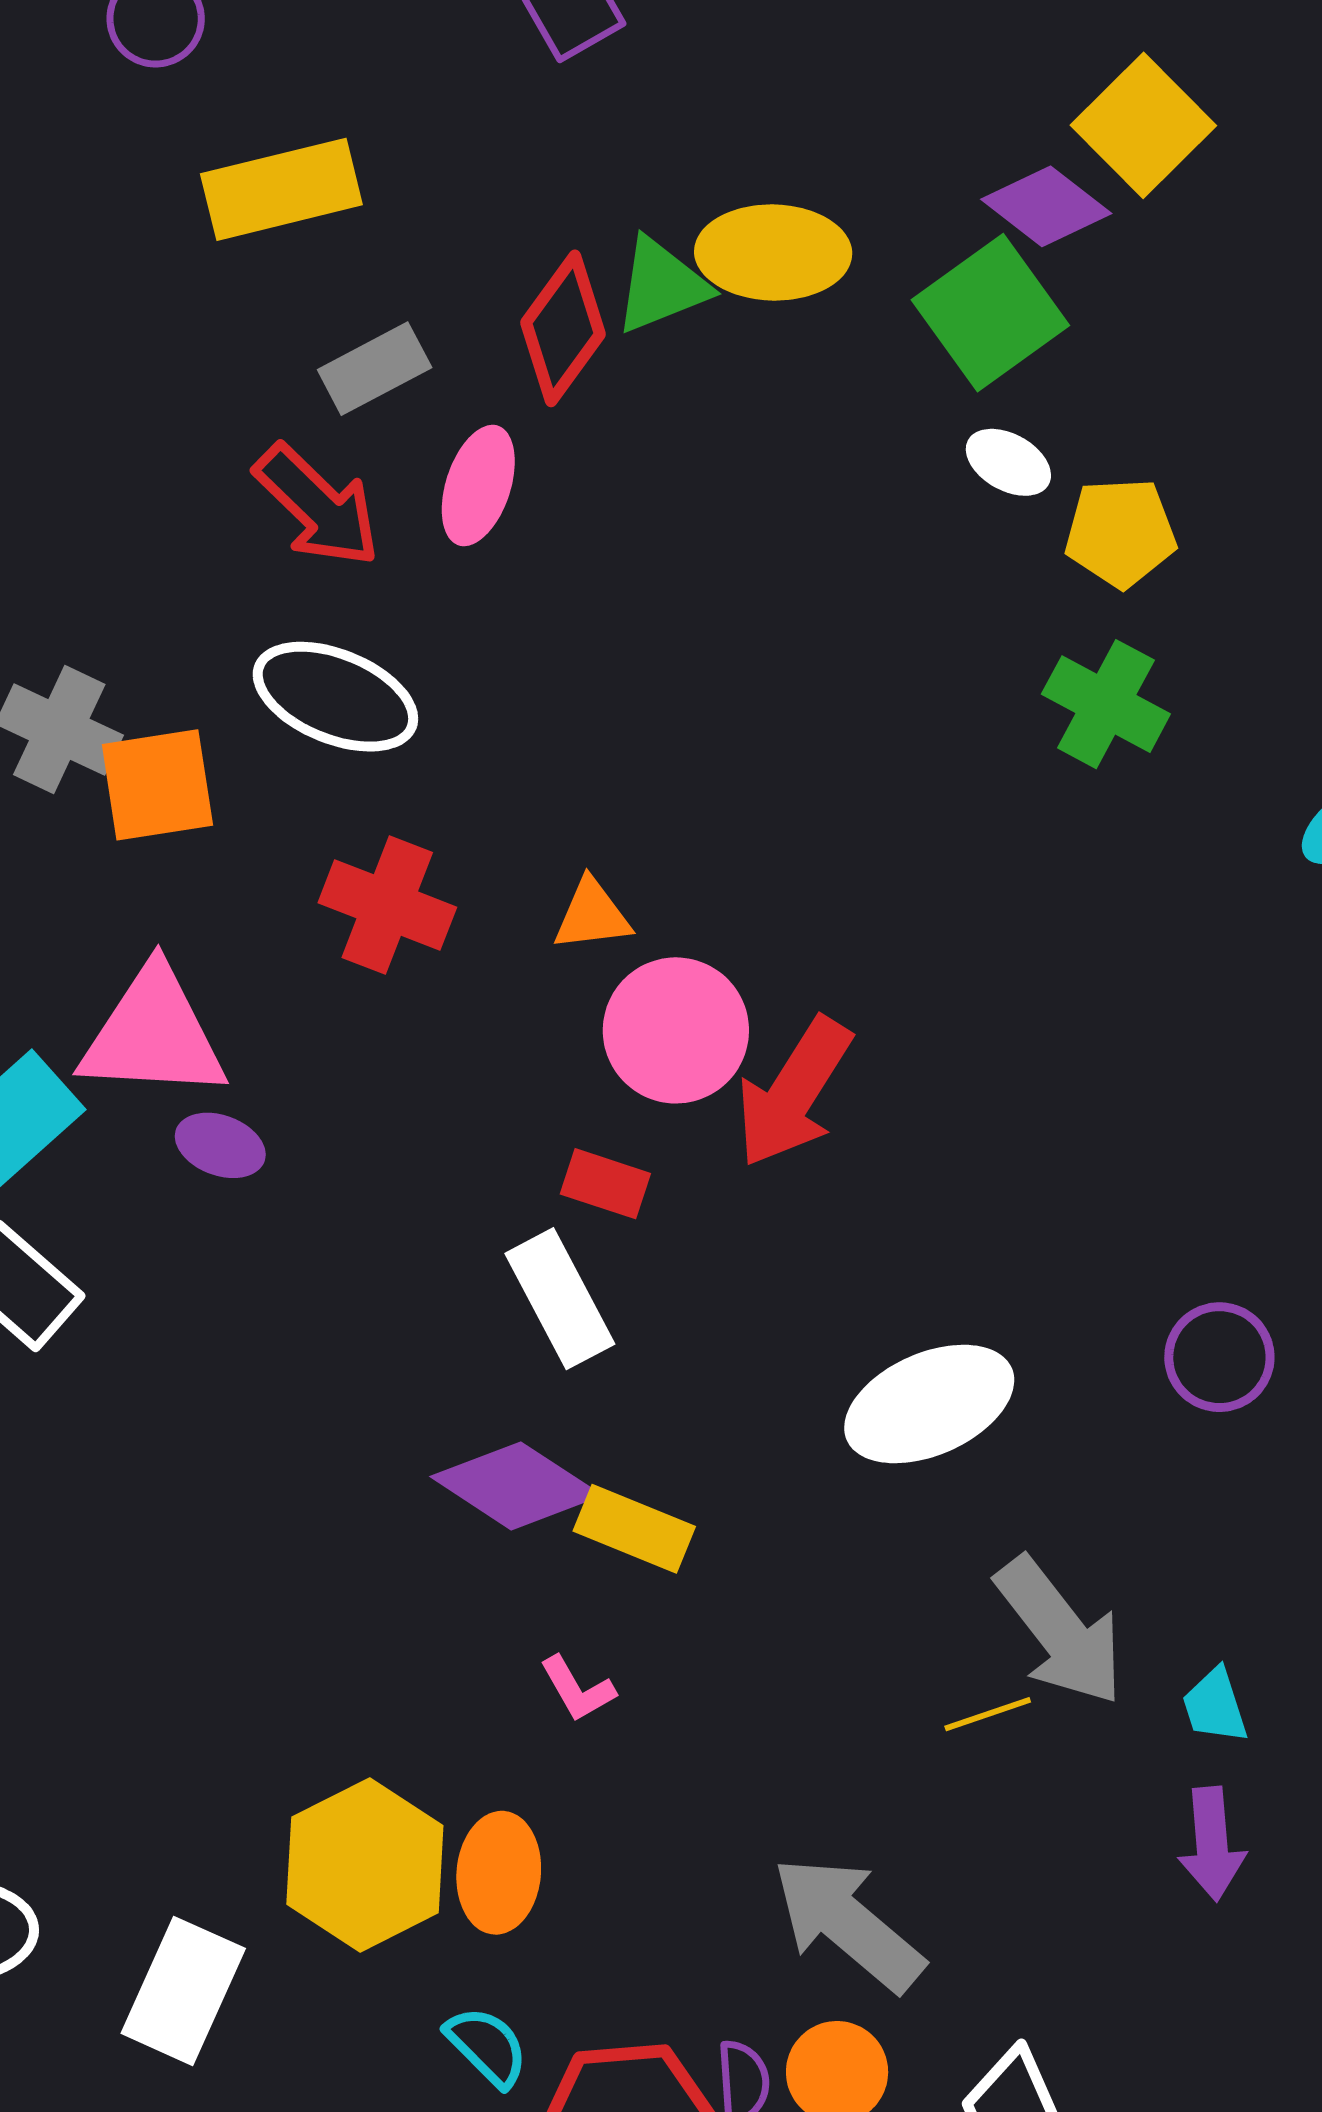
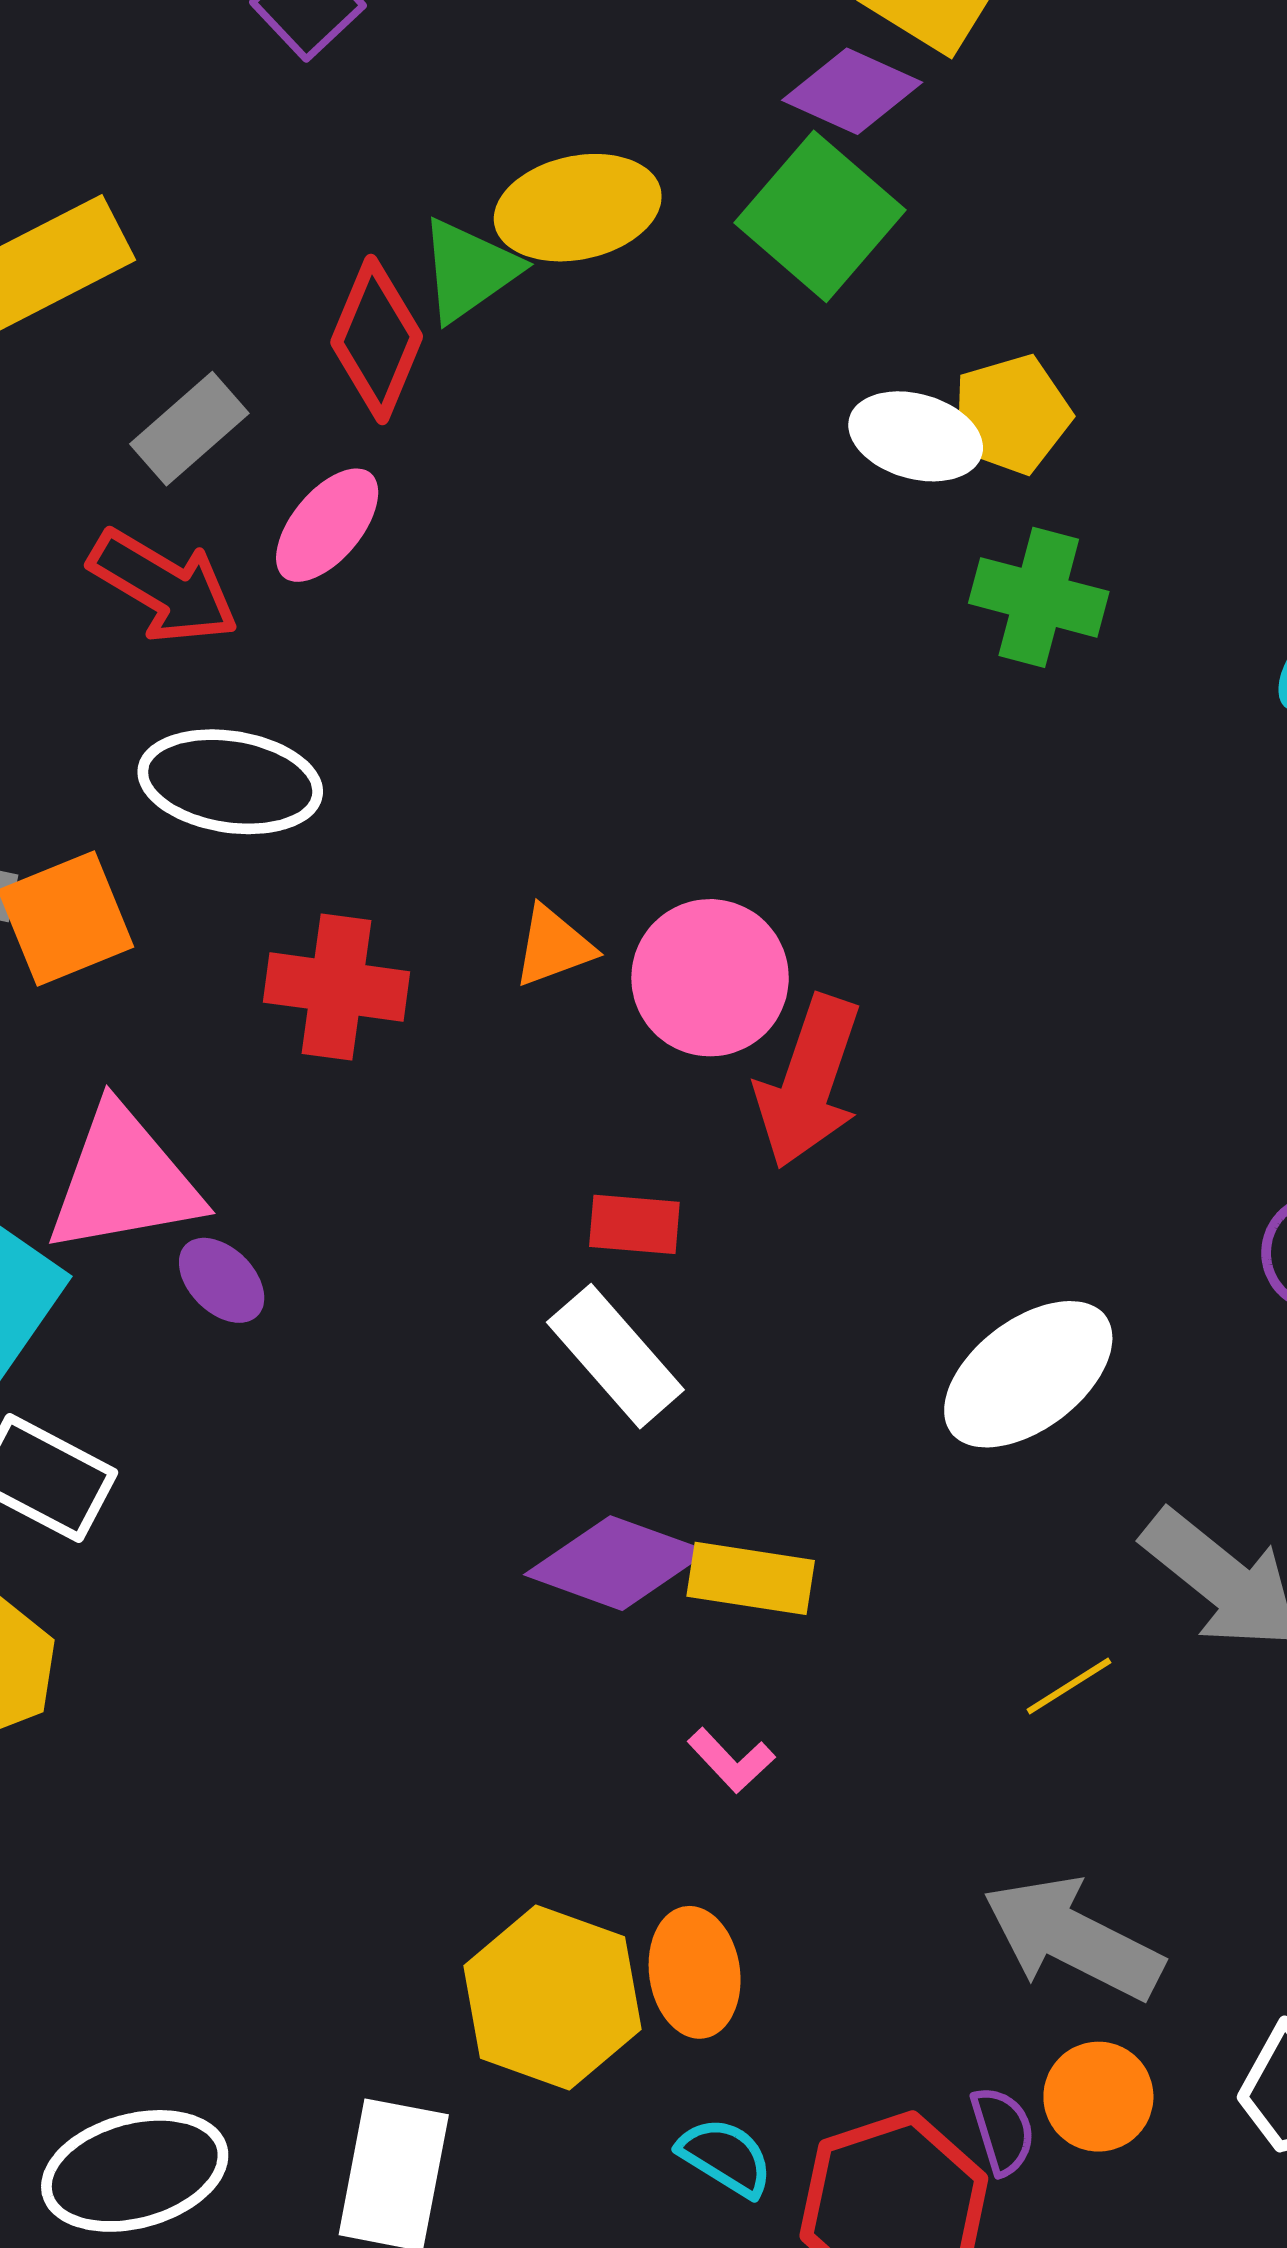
white ellipse: (1008, 462) -> (916, 436), moved, size x1.4
pink ellipse: (478, 486) -> (327, 525), turned 35
pink circle: (676, 1030) -> (710, 978), moved
purple ellipse: (220, 1145) -> (222, 1280), turned 38
yellow line: (988, 1714) -> (1069, 1686), moved

